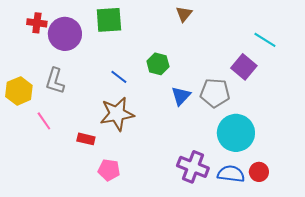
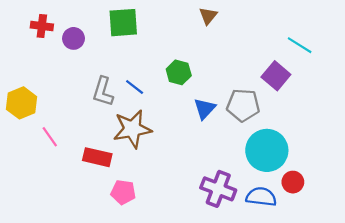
purple circle: (65, 34) -> (73, 38), size x0.6
gray L-shape: (55, 81) -> (103, 92), moved
red rectangle: (86, 139) -> (97, 157), size x1.4
red circle: (259, 172) -> (293, 182), moved

